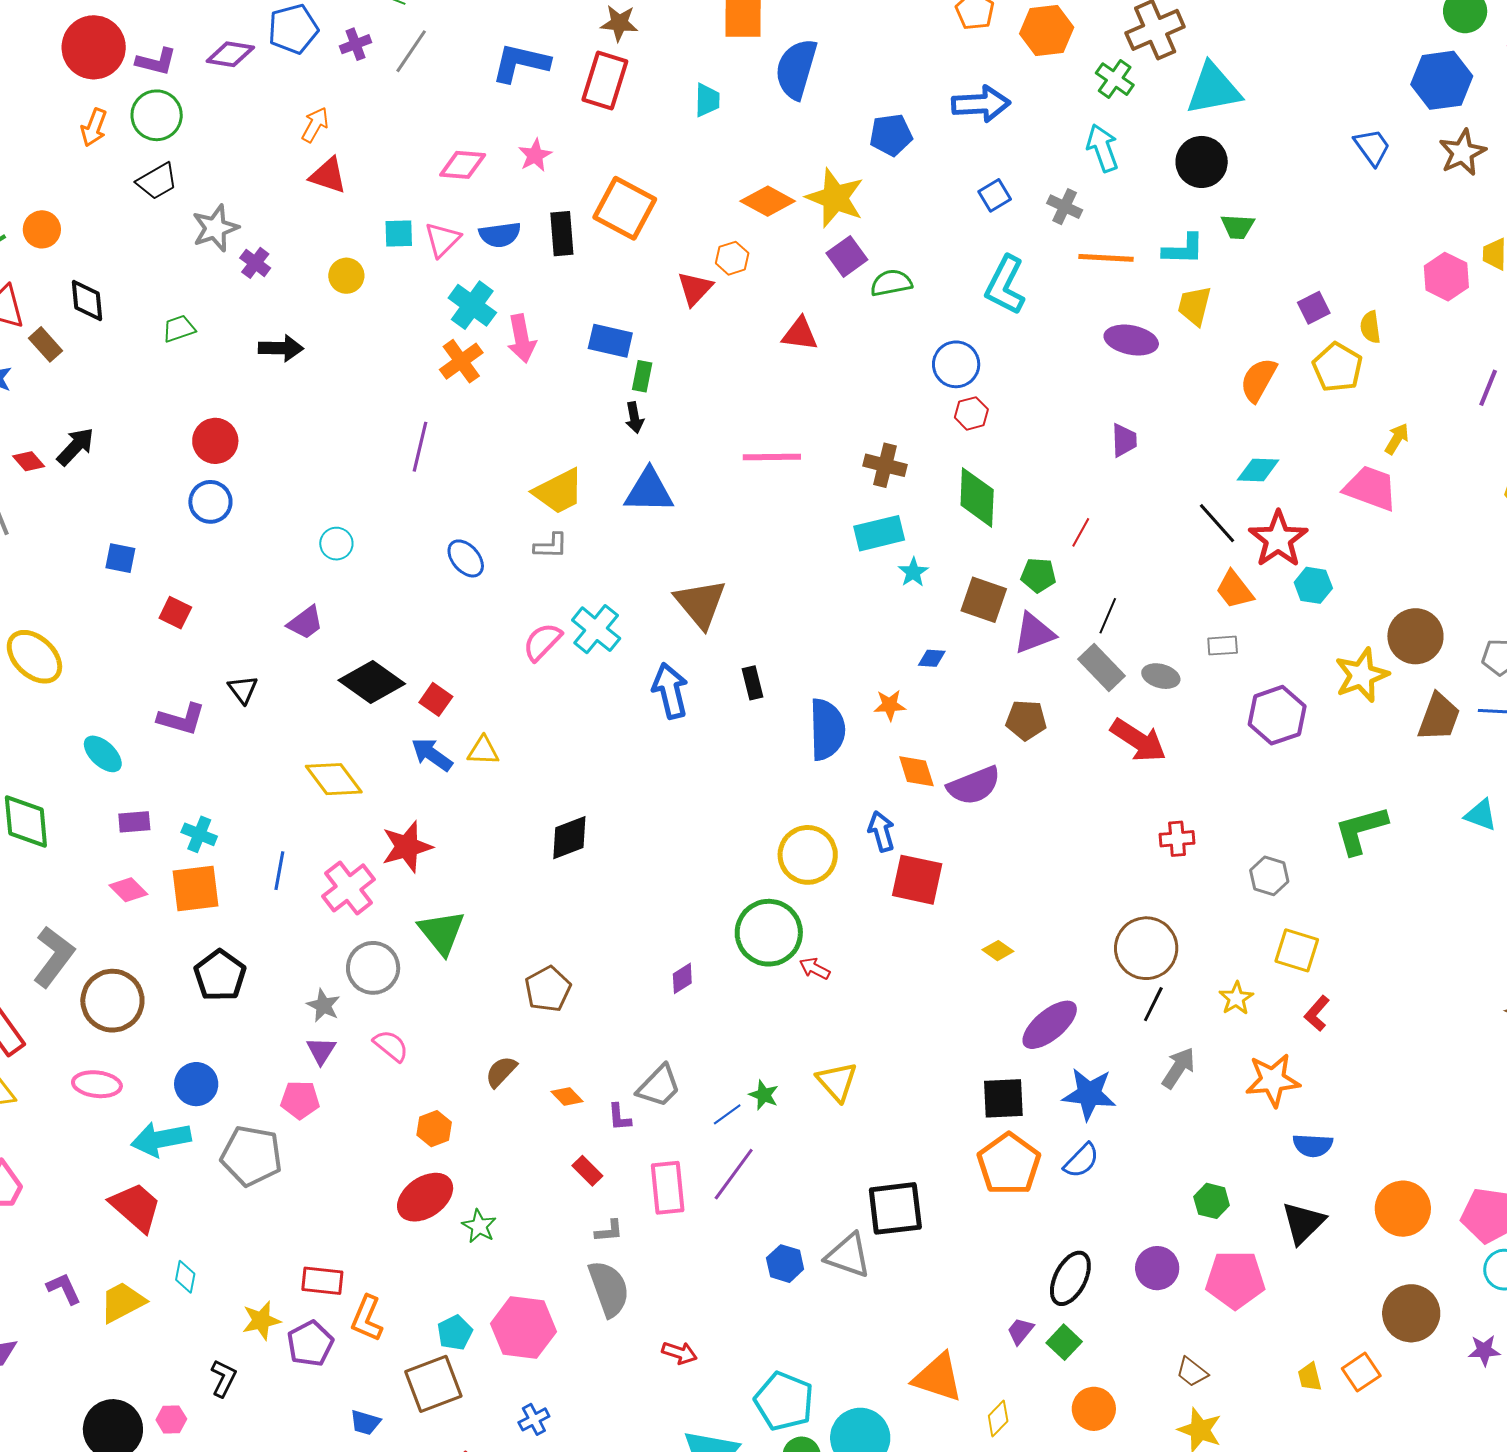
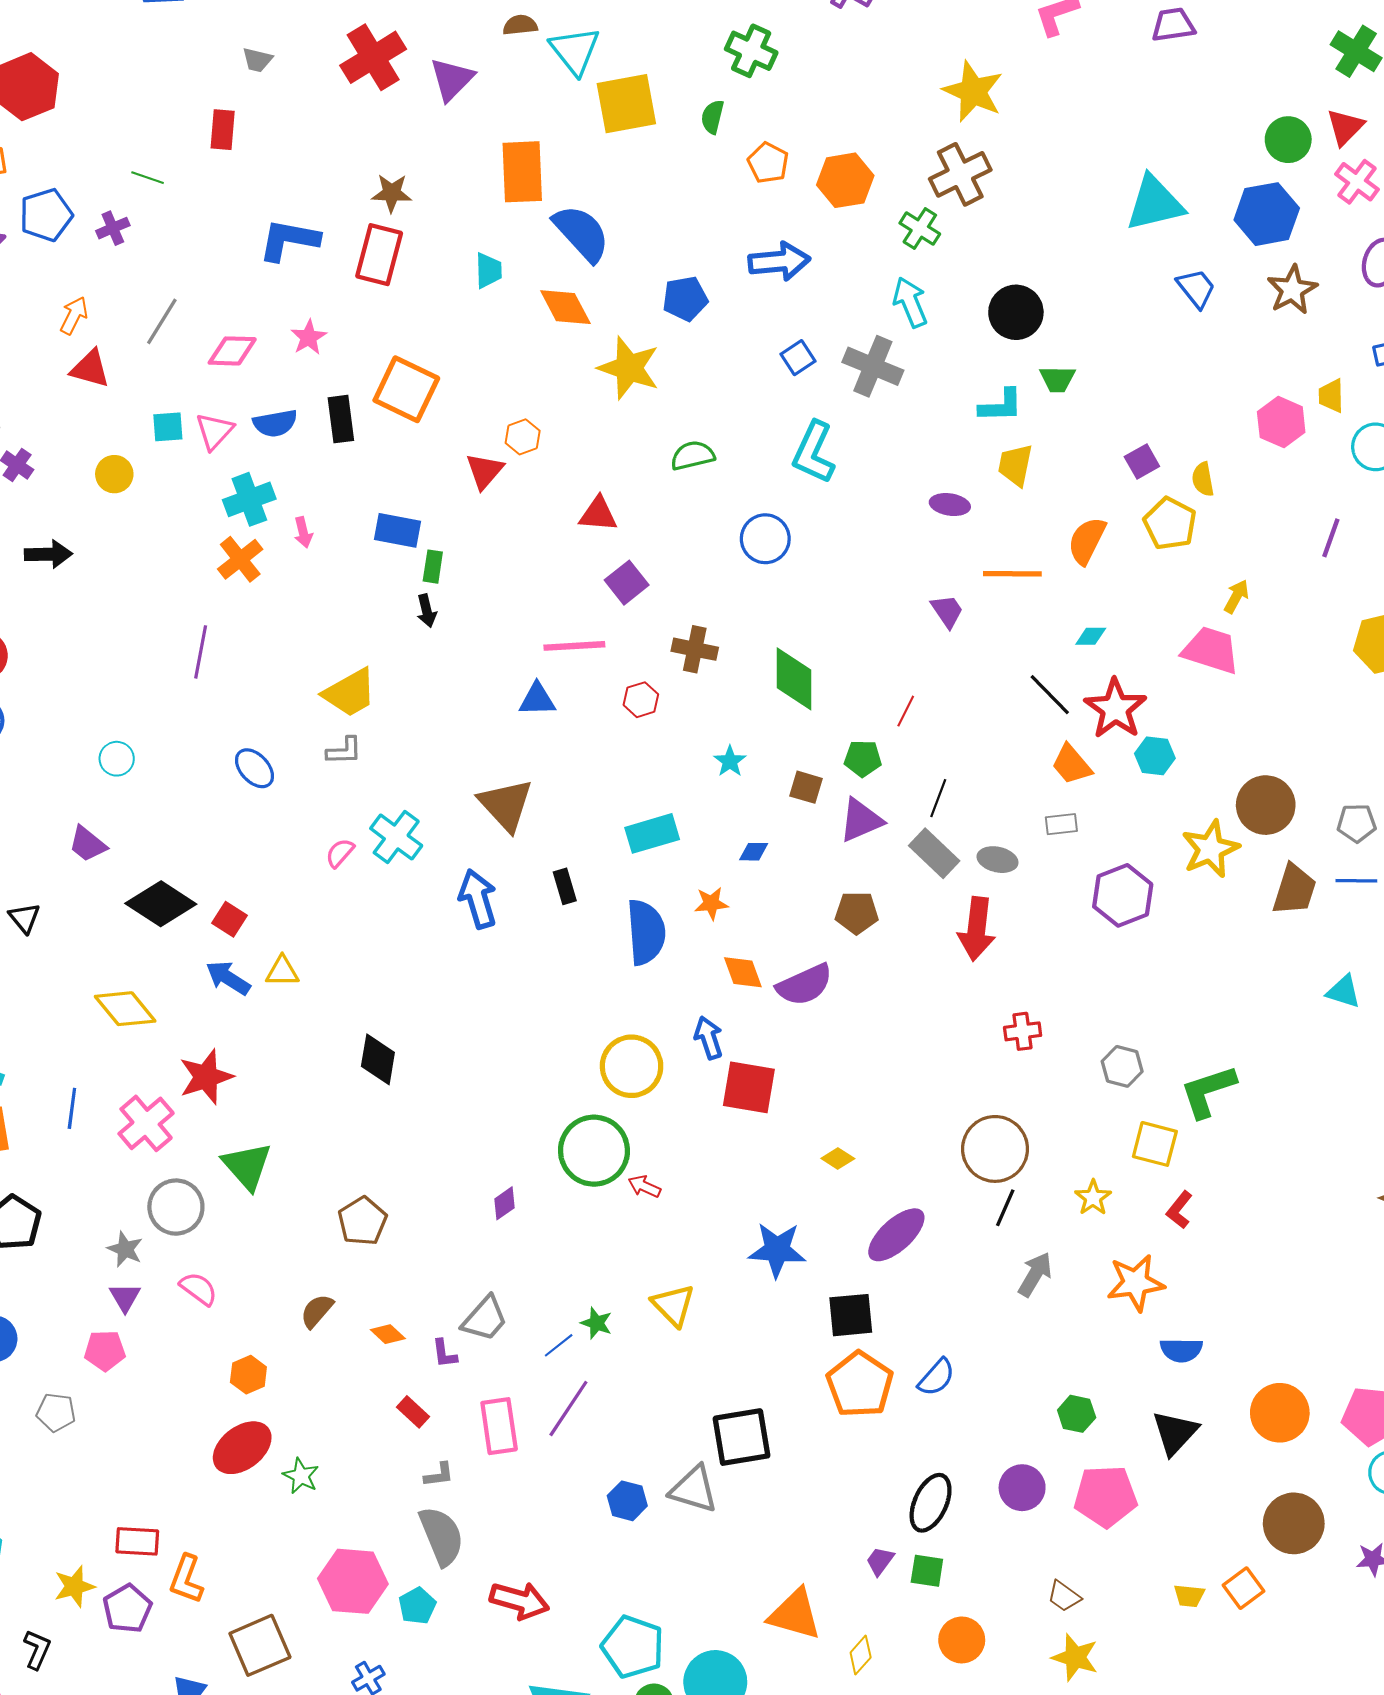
gray line: (411, 51) -> (162, 321), moved
blue semicircle: (796, 69) -> (581, 233), turned 124
cyan triangle: (1213, 89) -> (1155, 203), moved
orange diamond: (768, 201) -> (565, 307), moved, turned 36
gray cross: (1065, 207) -> (873, 366), size x1.6
purple square: (847, 256) -> (627, 583), moved
orange line: (1106, 258) -> (1012, 574), moved
cyan cross: (472, 305) -> (249, 499), turned 36
pink arrow: (522, 339) -> (303, 532), size x0.6
purple ellipse: (1131, 340) -> (950, 505), size x0.7
red hexagon: (971, 413) -> (641, 700), moved
purple trapezoid: (1124, 440) -> (947, 611), turned -30
cyan diamond: (1258, 470) -> (1091, 636), size x0.7
blue triangle: (649, 491) -> (537, 699), moved, size x0.7
cyan rectangle: (879, 533) -> (652, 833), moved
brown square: (984, 600) -> (806, 787), size x0.7
purple trapezoid: (305, 623) -> (88, 844), turned 78
pink semicircle: (542, 642) -> (340, 853), size x0.7
red arrow: (1138, 740) -> (977, 929), turned 66
green L-shape: (1361, 830) -> (1208, 1091), moved
black diamond: (569, 838) -> (378, 1059), turned -57
blue star: (1089, 1094) -> (777, 1250), moved
gray pentagon: (251, 1156) -> (56, 1412), size x0.6
cyan pentagon: (455, 1333) -> (417, 1606), moved
green square: (1064, 1342) -> (927, 1571), turned -32
red arrow: (679, 1353) -> (519, 1601), size x1.6
yellow trapezoid: (1310, 1377) -> (1189, 1596), turned -68

